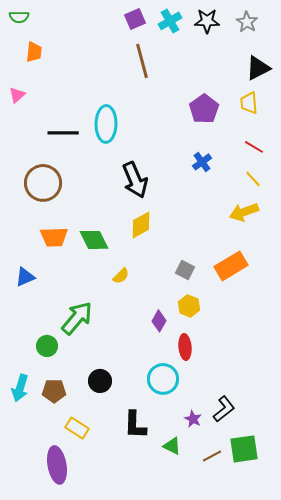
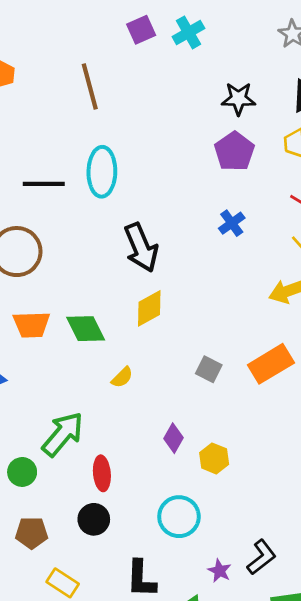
black star: (207, 21) -> (238, 99), moved
brown line: (142, 61) -> (90, 87), moved
yellow hexagon: (189, 306) -> (214, 458), moved
red ellipse: (185, 347) -> (102, 473), moved

